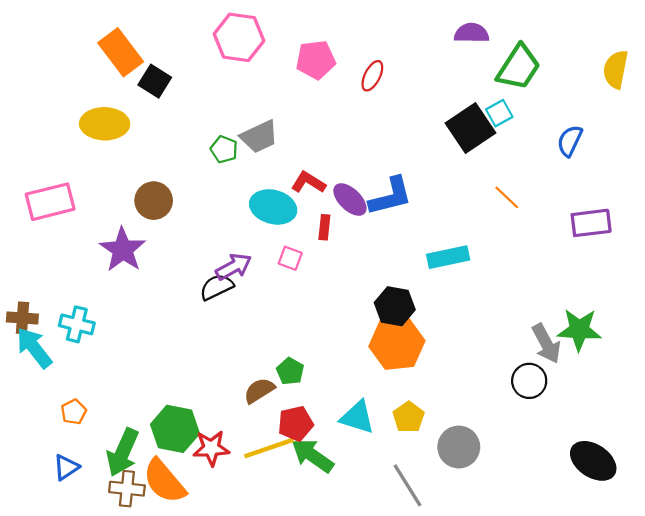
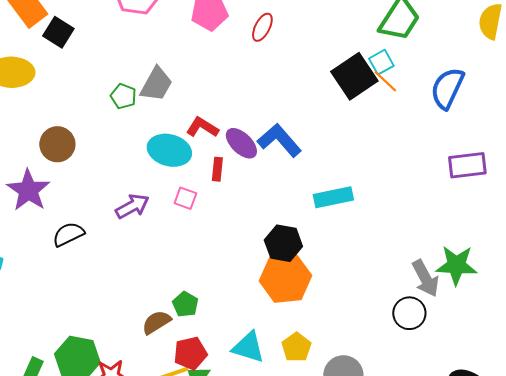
gray trapezoid: (259, 137) -> (156, 84), turned -36
blue semicircle: (570, 141) -> (447, 88), size x1.4
blue L-shape: (390, 196) -> (279, 140), turned -117
orange line: (507, 197) -> (385, 81), moved
black semicircle: (217, 287) -> (68, 234), moved

